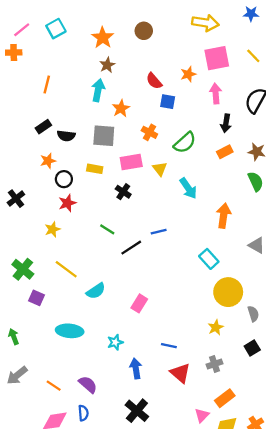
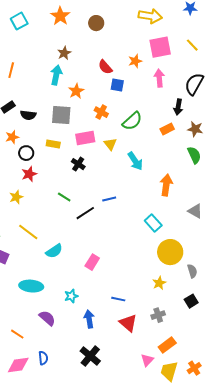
orange star: (103, 38) -> (60, 16), moved
black arrow: (226, 123) -> (178, 107), moved
purple semicircle: (88, 384) -> (47, 318), moved

